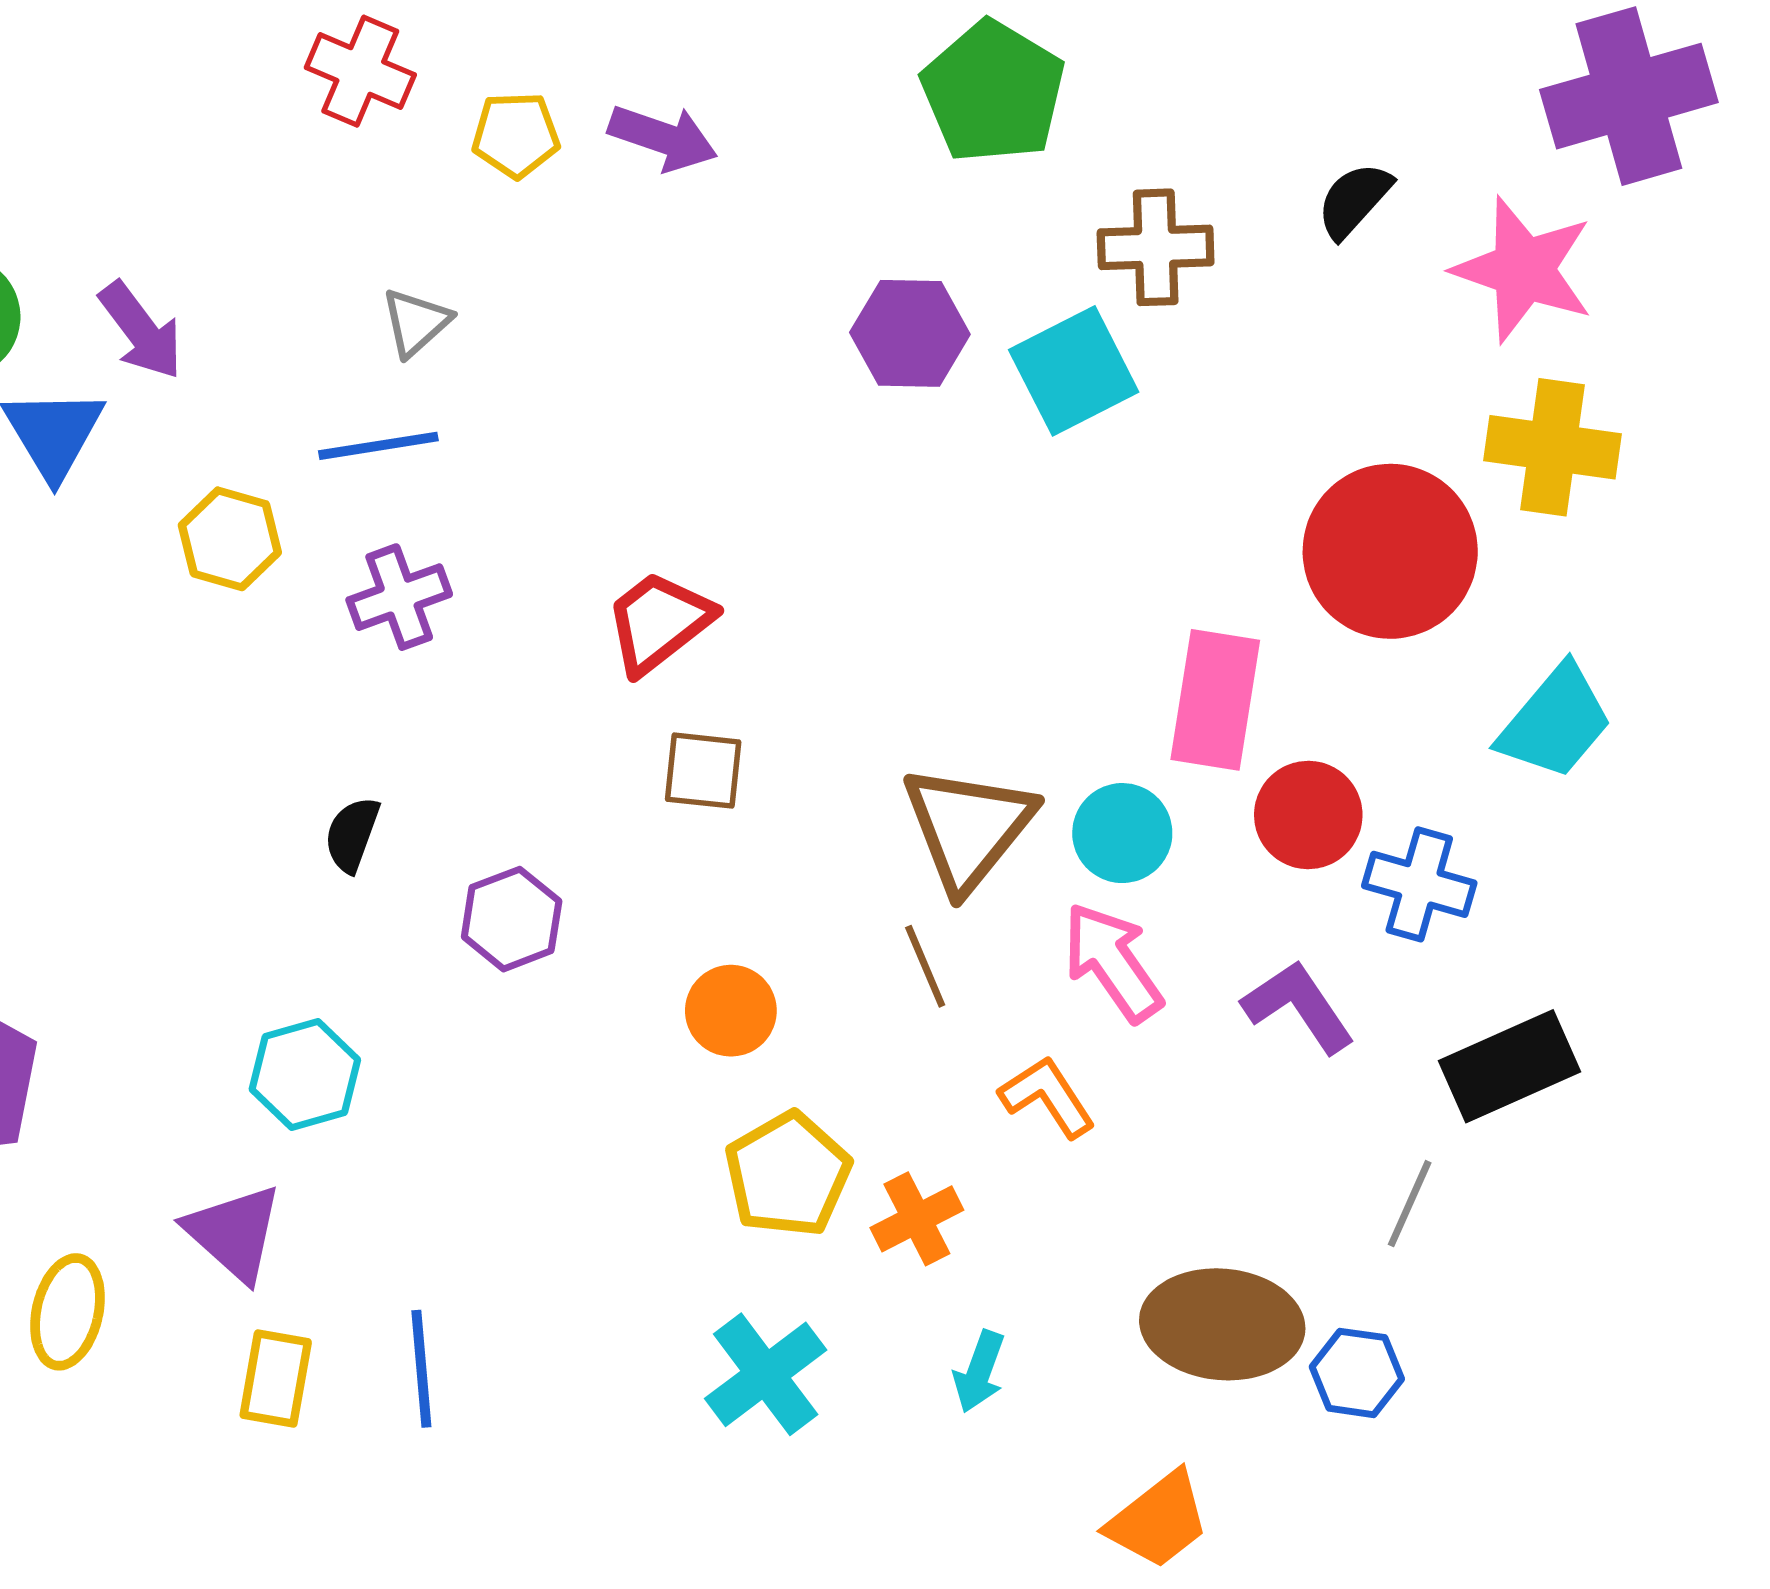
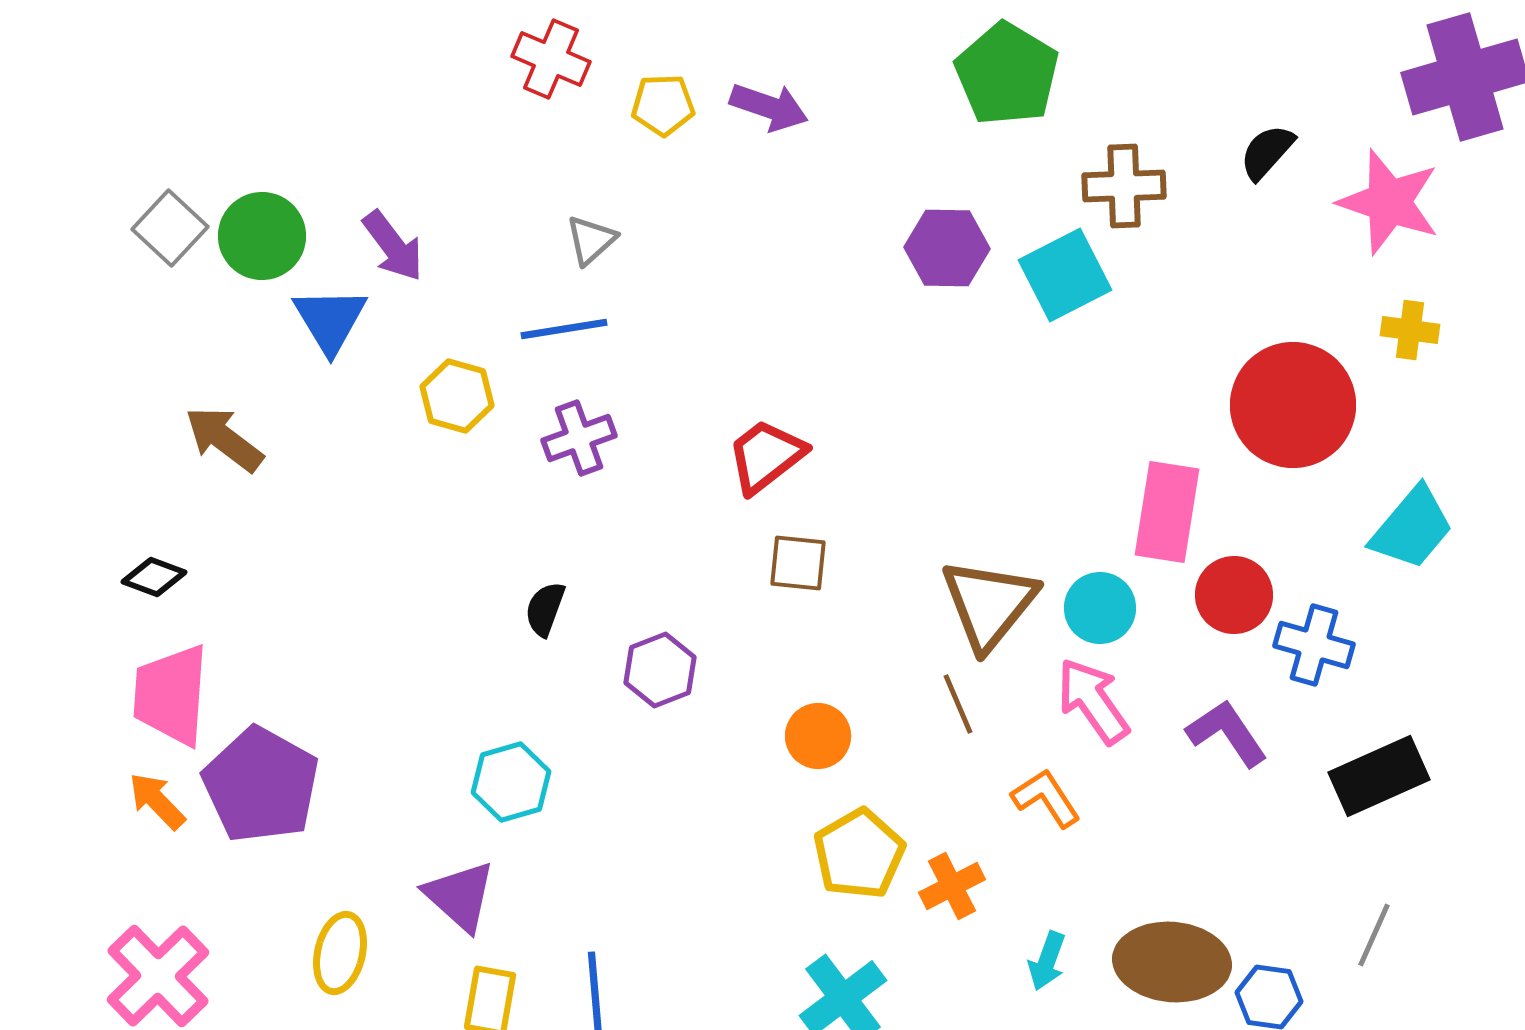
yellow cross: (1553, 447) -> (1410, 330), size x0.6
gray line: (1410, 1204) -> (1374, 935), moved
cyan arrow: (979, 1372) -> (1047, 961), moved

